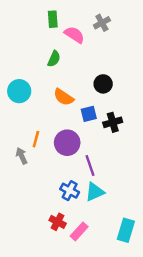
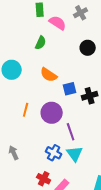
black circle: (103, 84) -> (88, 48), moved
gray arrow: (22, 156) -> (14, 153), moved
cyan triangle: (95, 192) -> (75, 154), turned -42

